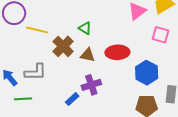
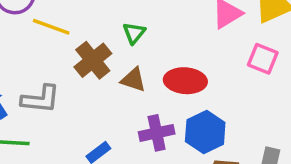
green triangle: (85, 28) -> (134, 33), turned 32
blue hexagon: (147, 73) -> (205, 132), moved
purple cross: (91, 85) -> (157, 133), moved

